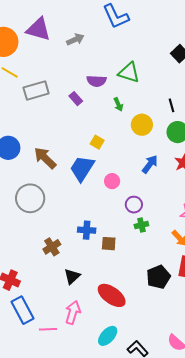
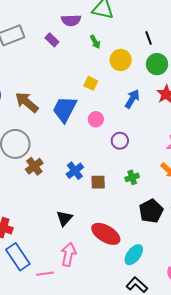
yellow square: (97, 142) -> (91, 83), moved
green cross: (141, 225) -> (132, 177), moved
blue cross: (87, 230) -> (75, 171), turned -36
brown cross: (52, 247) -> (34, 166), moved
cyan ellipse: (108, 336) -> (134, 255), moved

